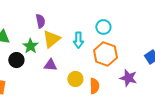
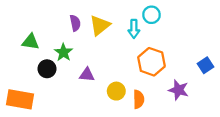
cyan circle: (103, 27) -> (152, 15), moved
yellow triangle: (51, 39) -> (100, 25), moved
cyan arrow: (78, 40) -> (134, 29), moved

